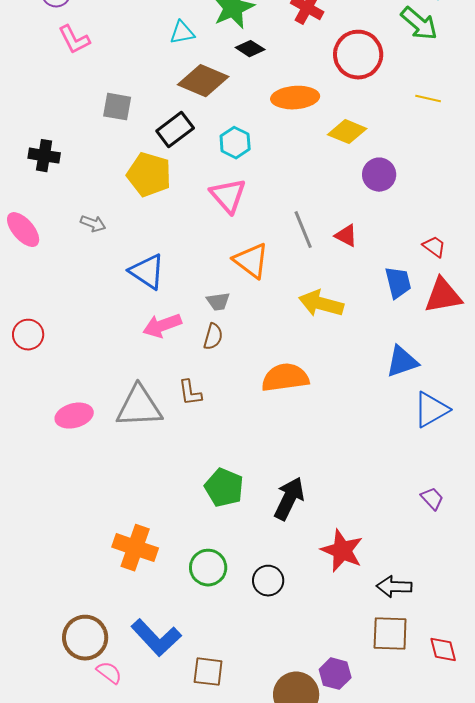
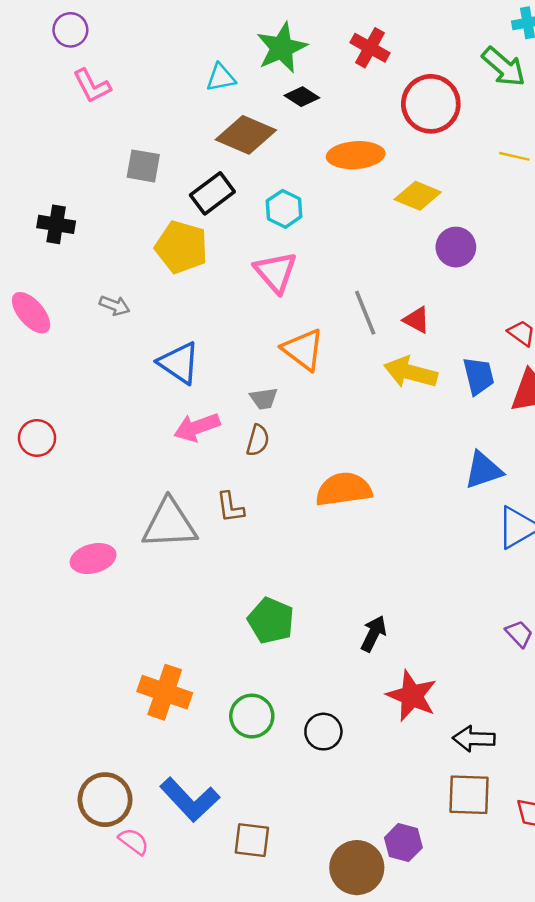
yellow arrow: (321, 304) -> (411, 372), moved
pink ellipse: (74, 416) -> (93, 559), moved
black arrow: (289, 499) -> (374, 634), moved, size x0.7

